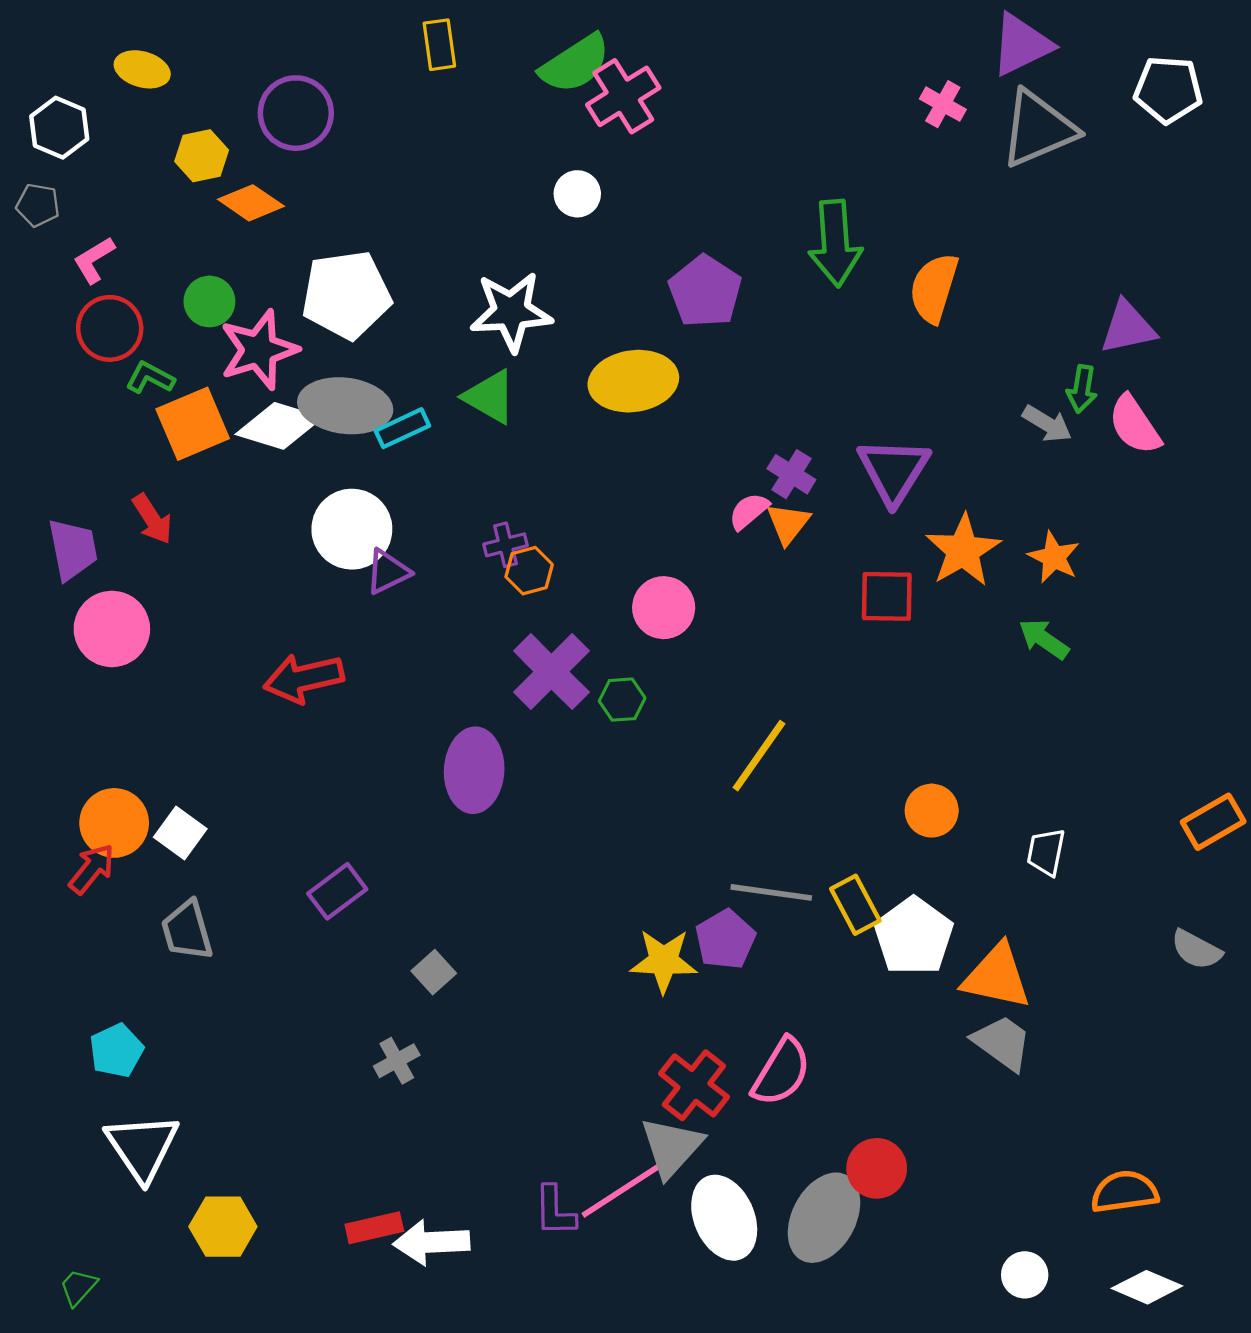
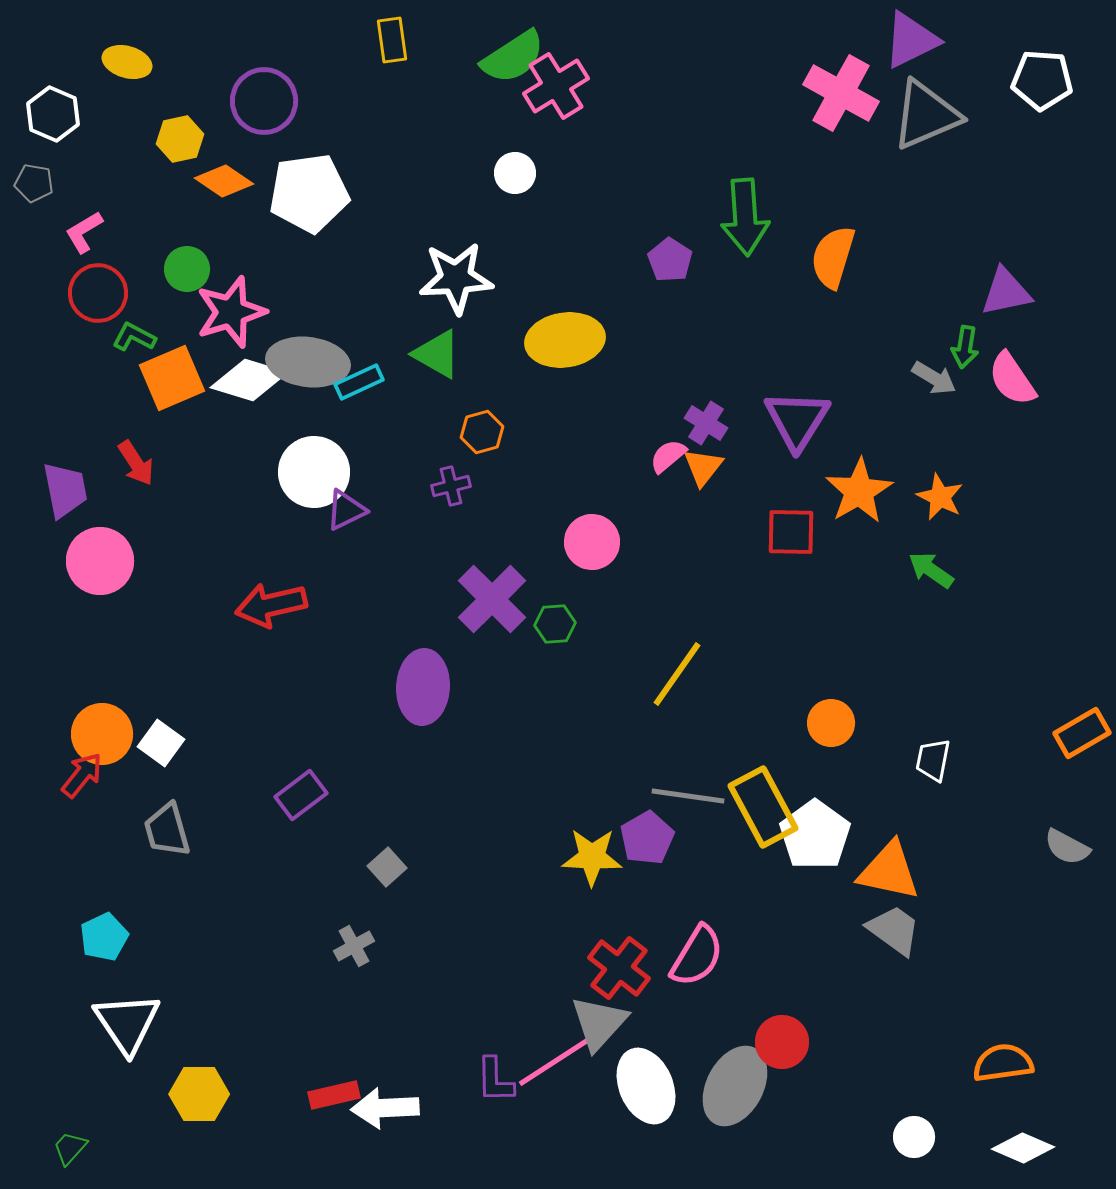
pink cross: (943, 104) -> (841, 93), size x1.8
purple pentagon: (705, 291) -> (670, 260), moved, size x0.7
white pentagon: (346, 295) -> (309, 193), moved
orange hexagon: (529, 571) -> (482, 432), moved
yellow rectangle: (855, 905) -> (763, 807), size x1.5

